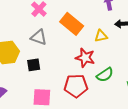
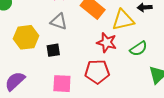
yellow triangle: (101, 36) -> (123, 20), size x1.6
green semicircle: (105, 75) -> (138, 49), moved

